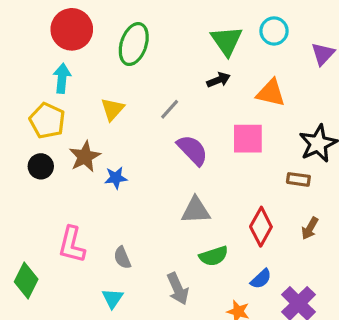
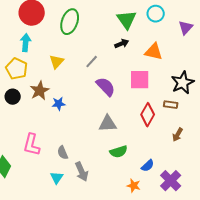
red diamond: (261, 227) -> (148, 115), moved
gray arrow: (178, 289) -> (82, 172), moved

